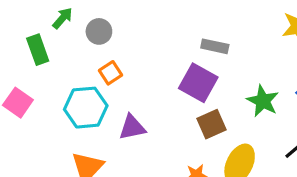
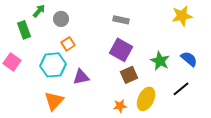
gray rectangle: (215, 46) -> (121, 20), moved

